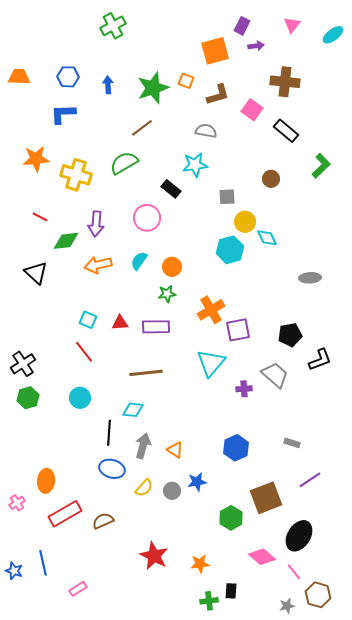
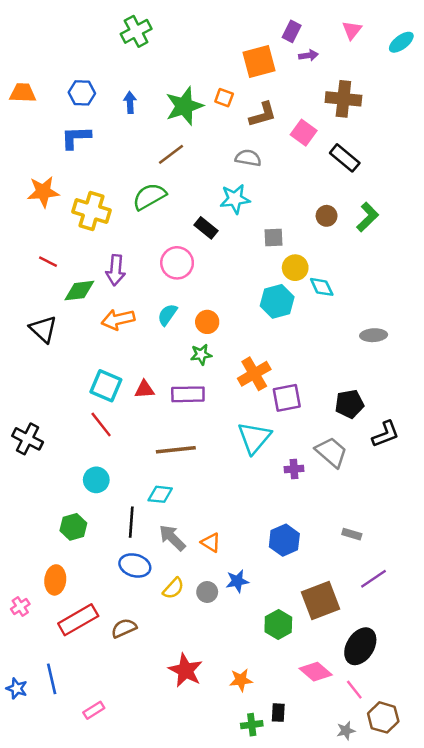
green L-shape: (321, 166) -> (368, 217), moved
cyan square: (88, 320) -> (106, 386), size x1.5
black cross: (23, 364) -> (28, 439), turned -30
green hexagon: (28, 398) -> (73, 527), moved
gray arrow: (143, 446) -> (172, 538), turned -60

